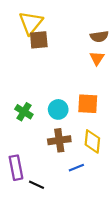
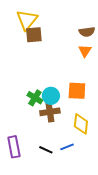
green cross: (24, 112) -> (35, 98), moved
brown cross: (59, 140) -> (50, 112), moved
black line: (36, 185) -> (46, 150), moved

